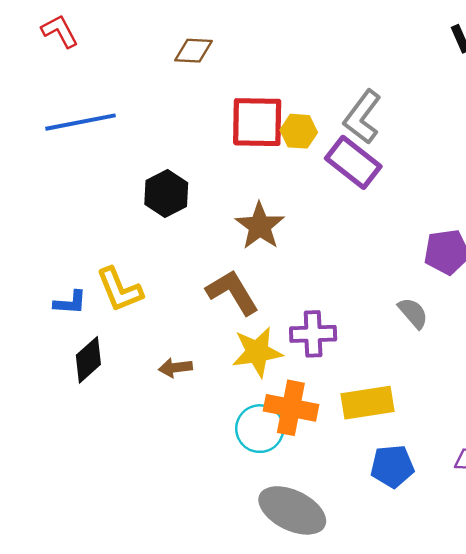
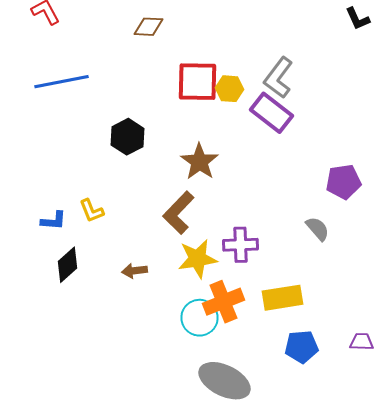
yellow L-shape: (119, 290) -> (92, 211), size x0.7
brown L-shape: (232, 292) -> (178, 213), turned -105
orange cross: (291, 408) -> (224, 302), turned -33

